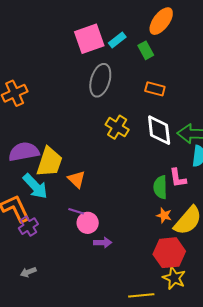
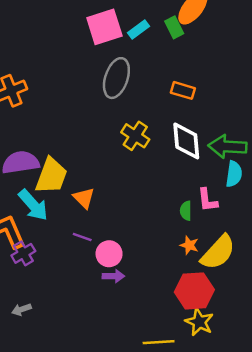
green rectangle: (146, 50) -> (174, 27), moved
green semicircle: (160, 187) -> (186, 211), size x0.7
pink circle: (88, 223) -> (109, 254), moved

